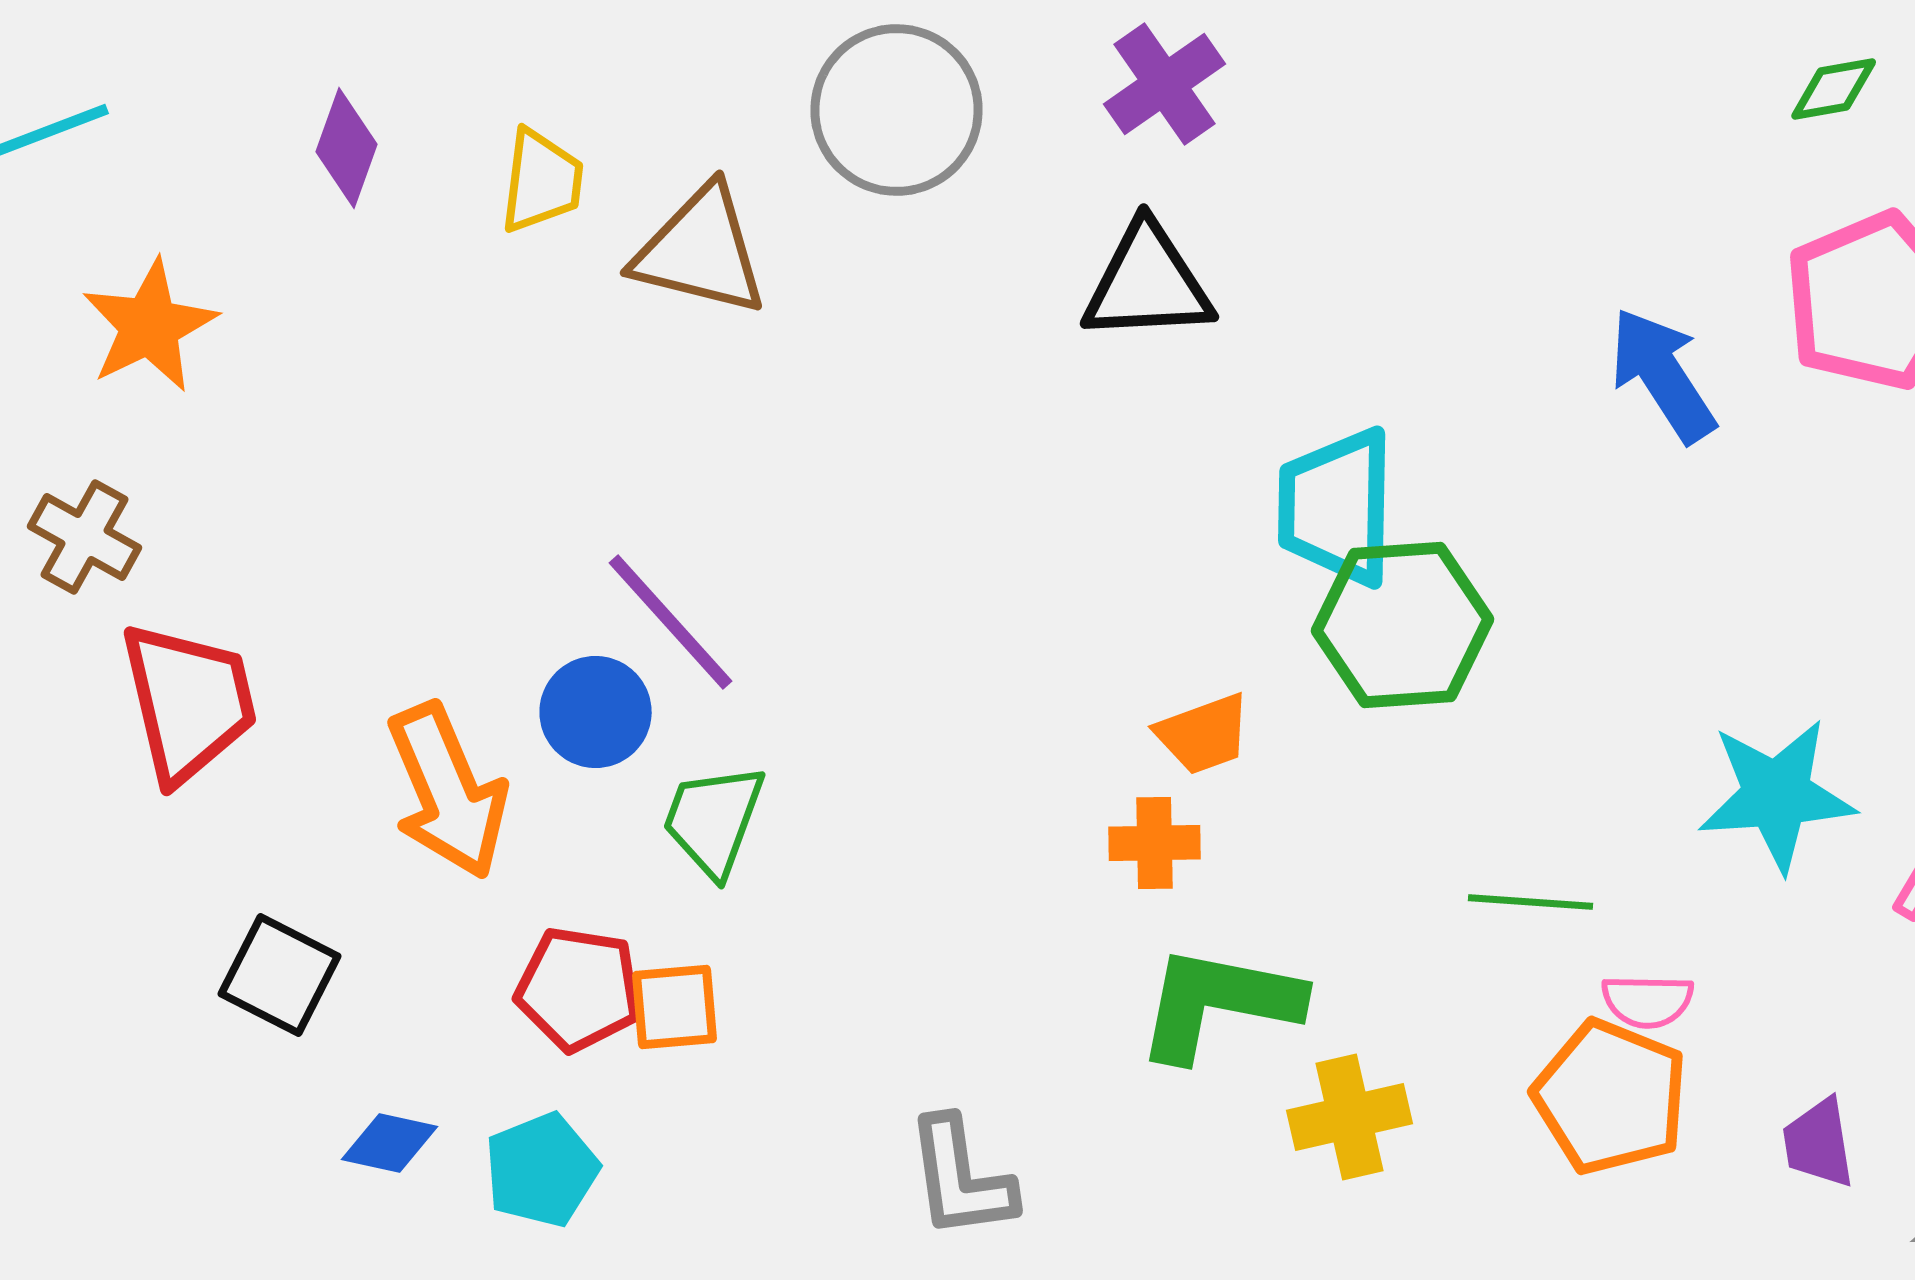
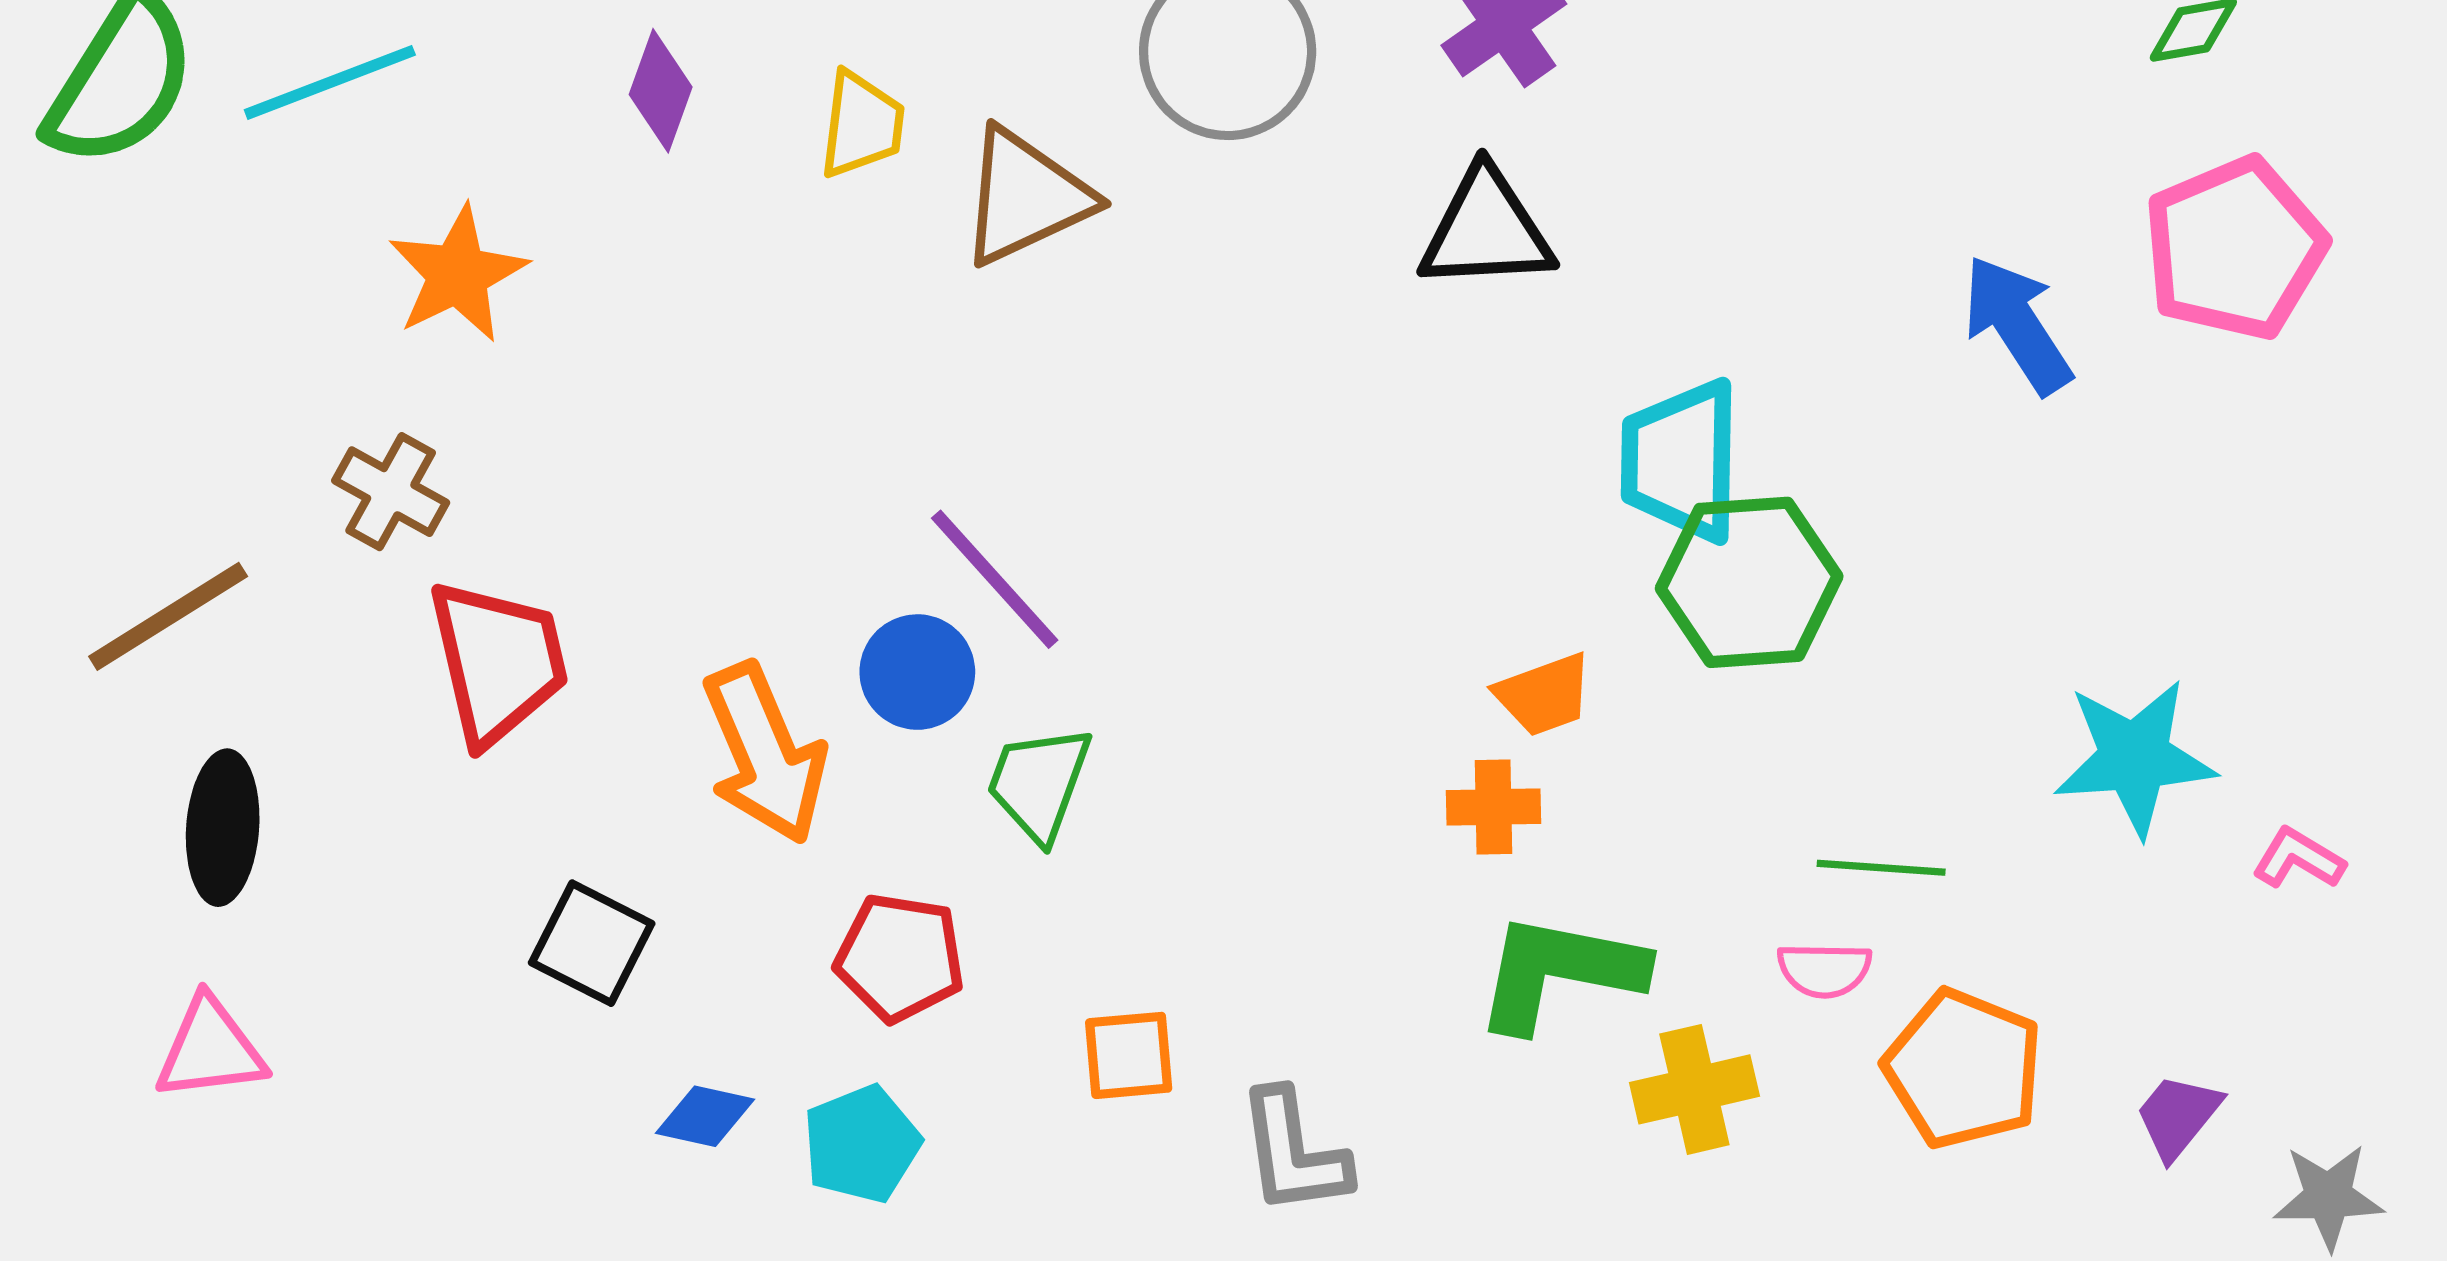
brown triangle: (701, 251) -> (1026, 197), turned -39
pink semicircle: (1648, 1001) -> (1824, 970), moved
orange square: (675, 1007) -> (1129, 1055), moved
purple trapezoid: (1819, 1143) -> (2178, 1116), turned 48

